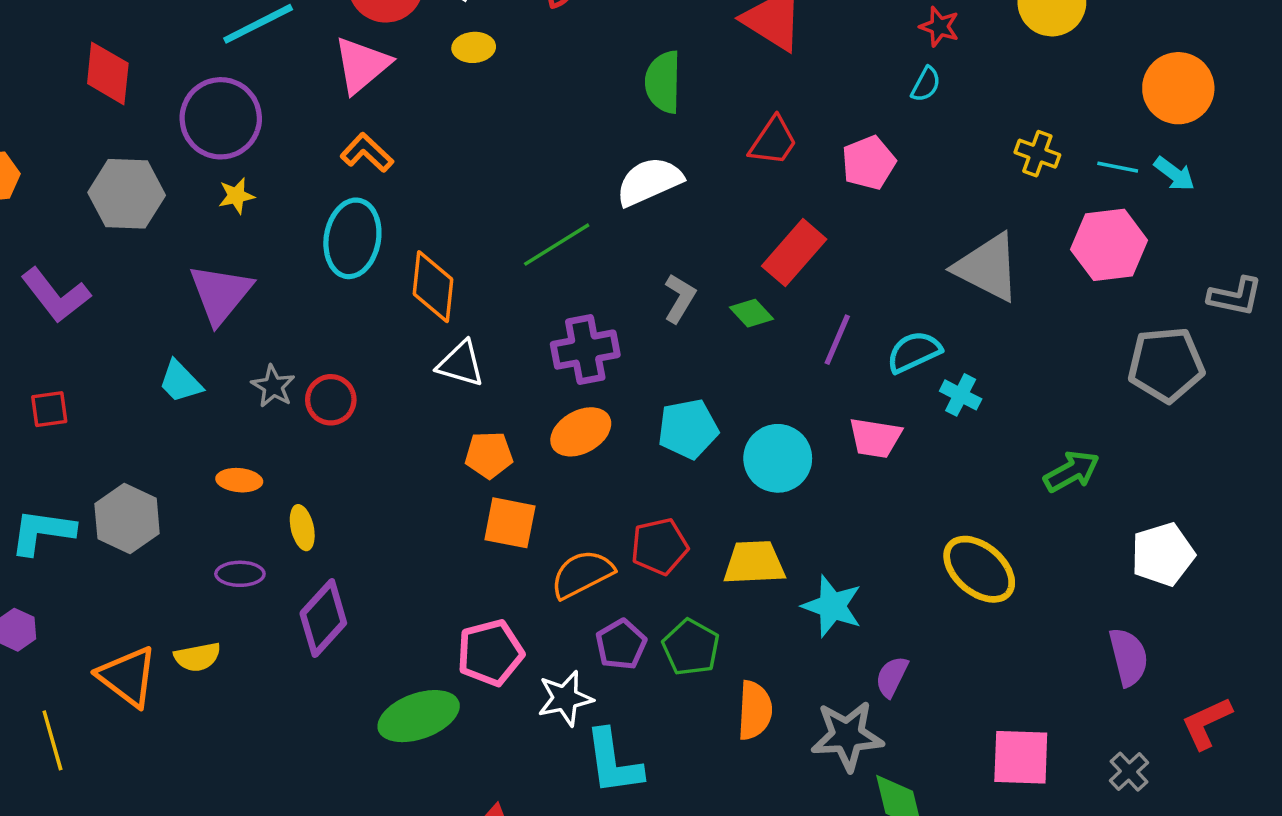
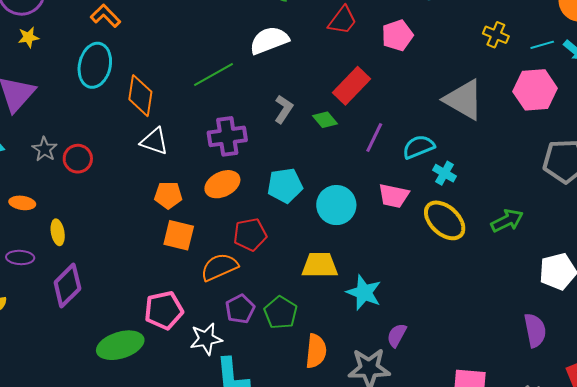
cyan line: (1118, 167) -> (542, 45), turned -30
red pentagon: (659, 546) -> (250, 235), moved
yellow ellipse: (979, 569) -> (445, 220), moved

